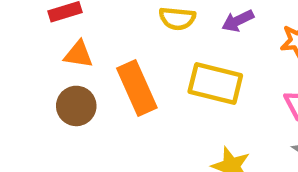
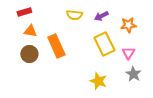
yellow rectangle: (215, 84) -> (104, 44), moved, turned 50

